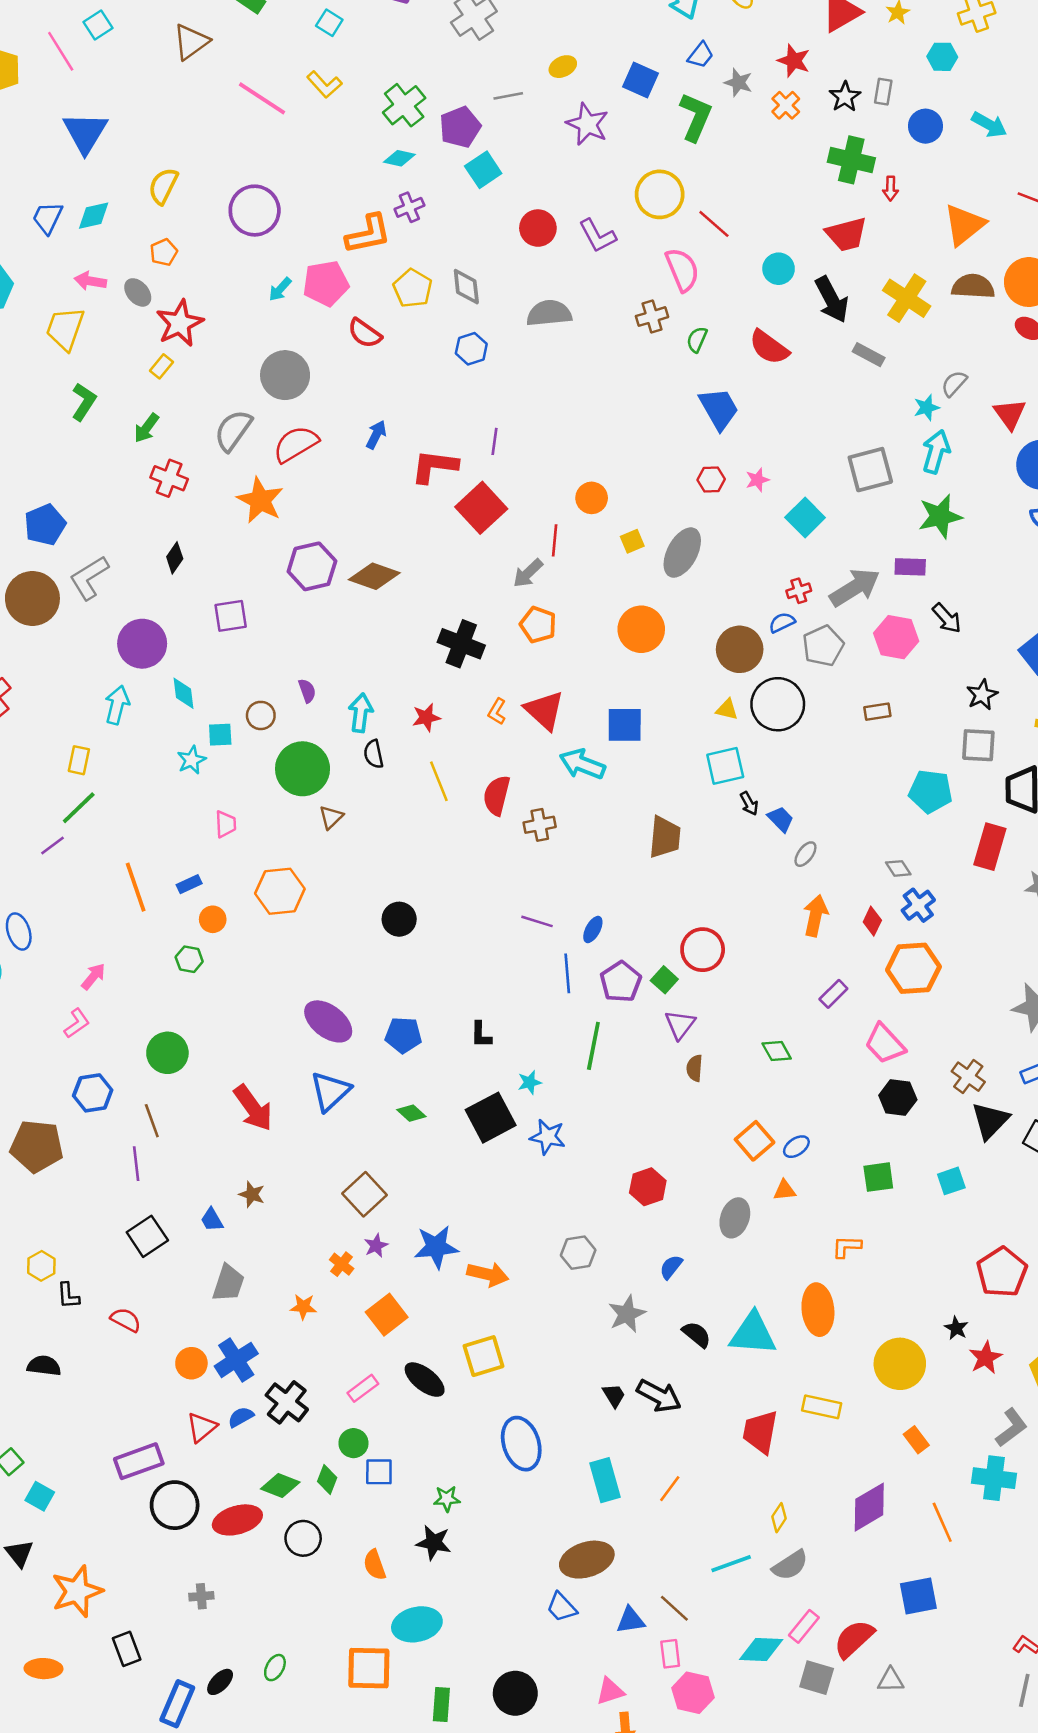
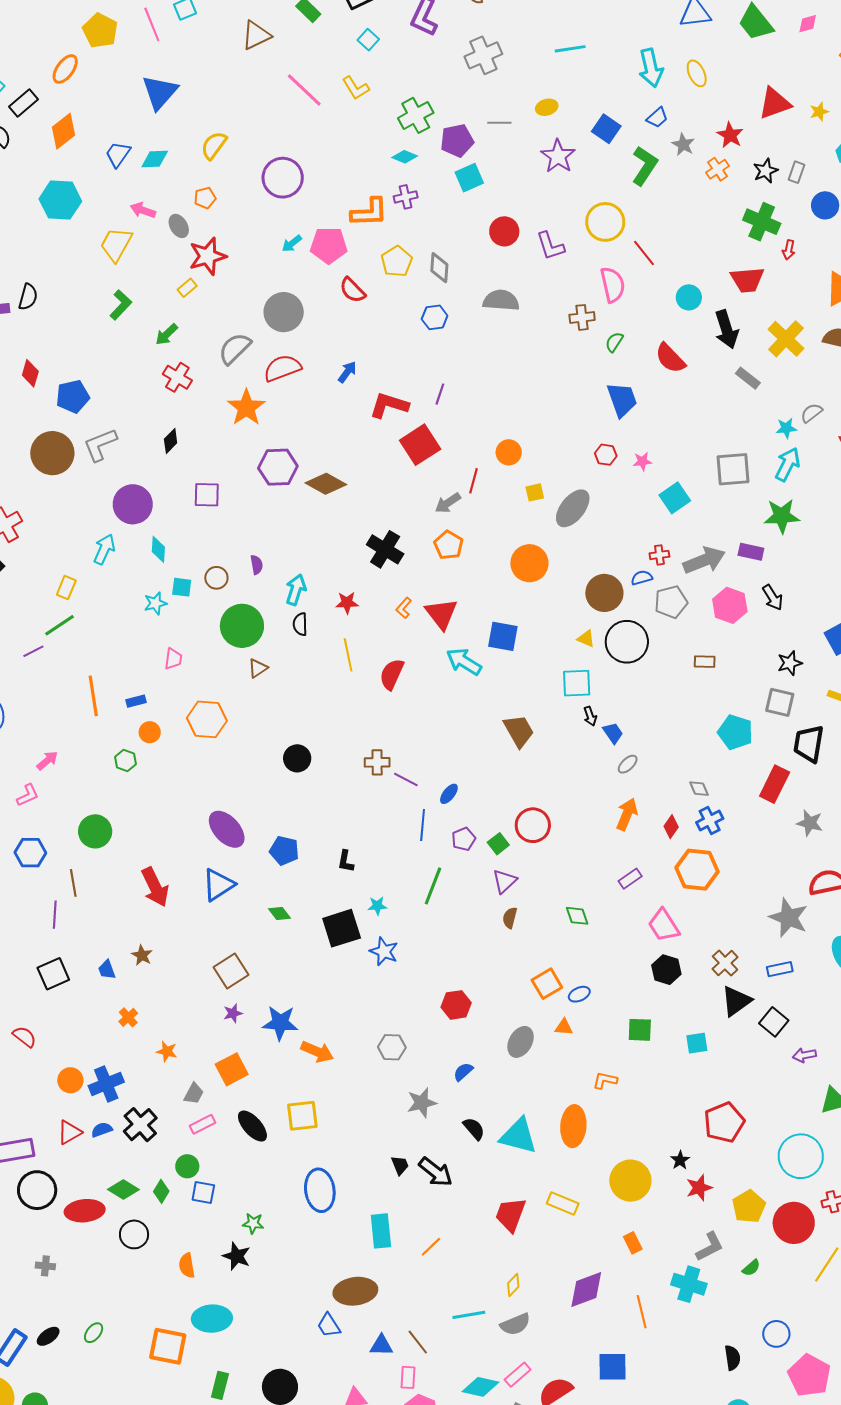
brown cross: (540, 825) -> (377, 762), moved
brown trapezoid: (665, 837) -> (519, 731), turned -45
purple pentagon: (621, 982) -> (464, 839), size x0.7
orange cross: (342, 1264) -> (128, 1017), moved
gray trapezoid: (228, 1283) -> (194, 1094), moved, size x0.7

